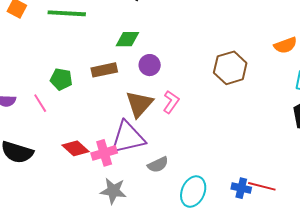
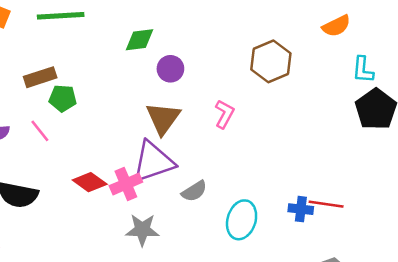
brown rectangle: (104, 70) -> (40, 77), moved
pink L-shape: (171, 102) -> (224, 114), moved

